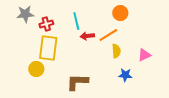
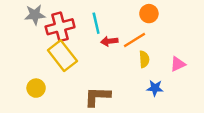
red cross: (46, 24) -> (60, 27), size x1.6
yellow rectangle: (48, 48) -> (62, 56), turned -45
yellow circle: (36, 69) -> (36, 88), moved

